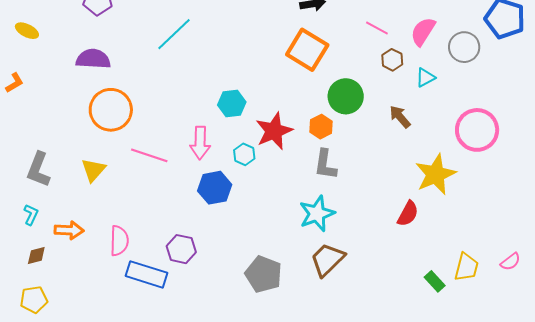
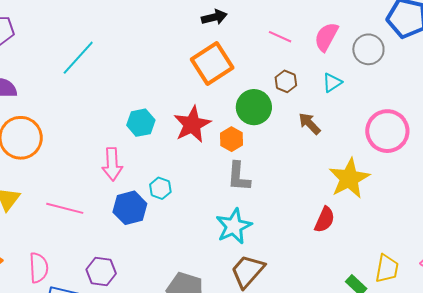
orange square: (307, 50) -> (212, 63), turned 30
brown hexagon: (392, 60) -> (286, 81), moved
red star: (274, 131) -> (192, 124), moved
cyan hexagon: (244, 154) -> (160, 188), moved
pink line: (149, 155) -> (65, 208), moved

